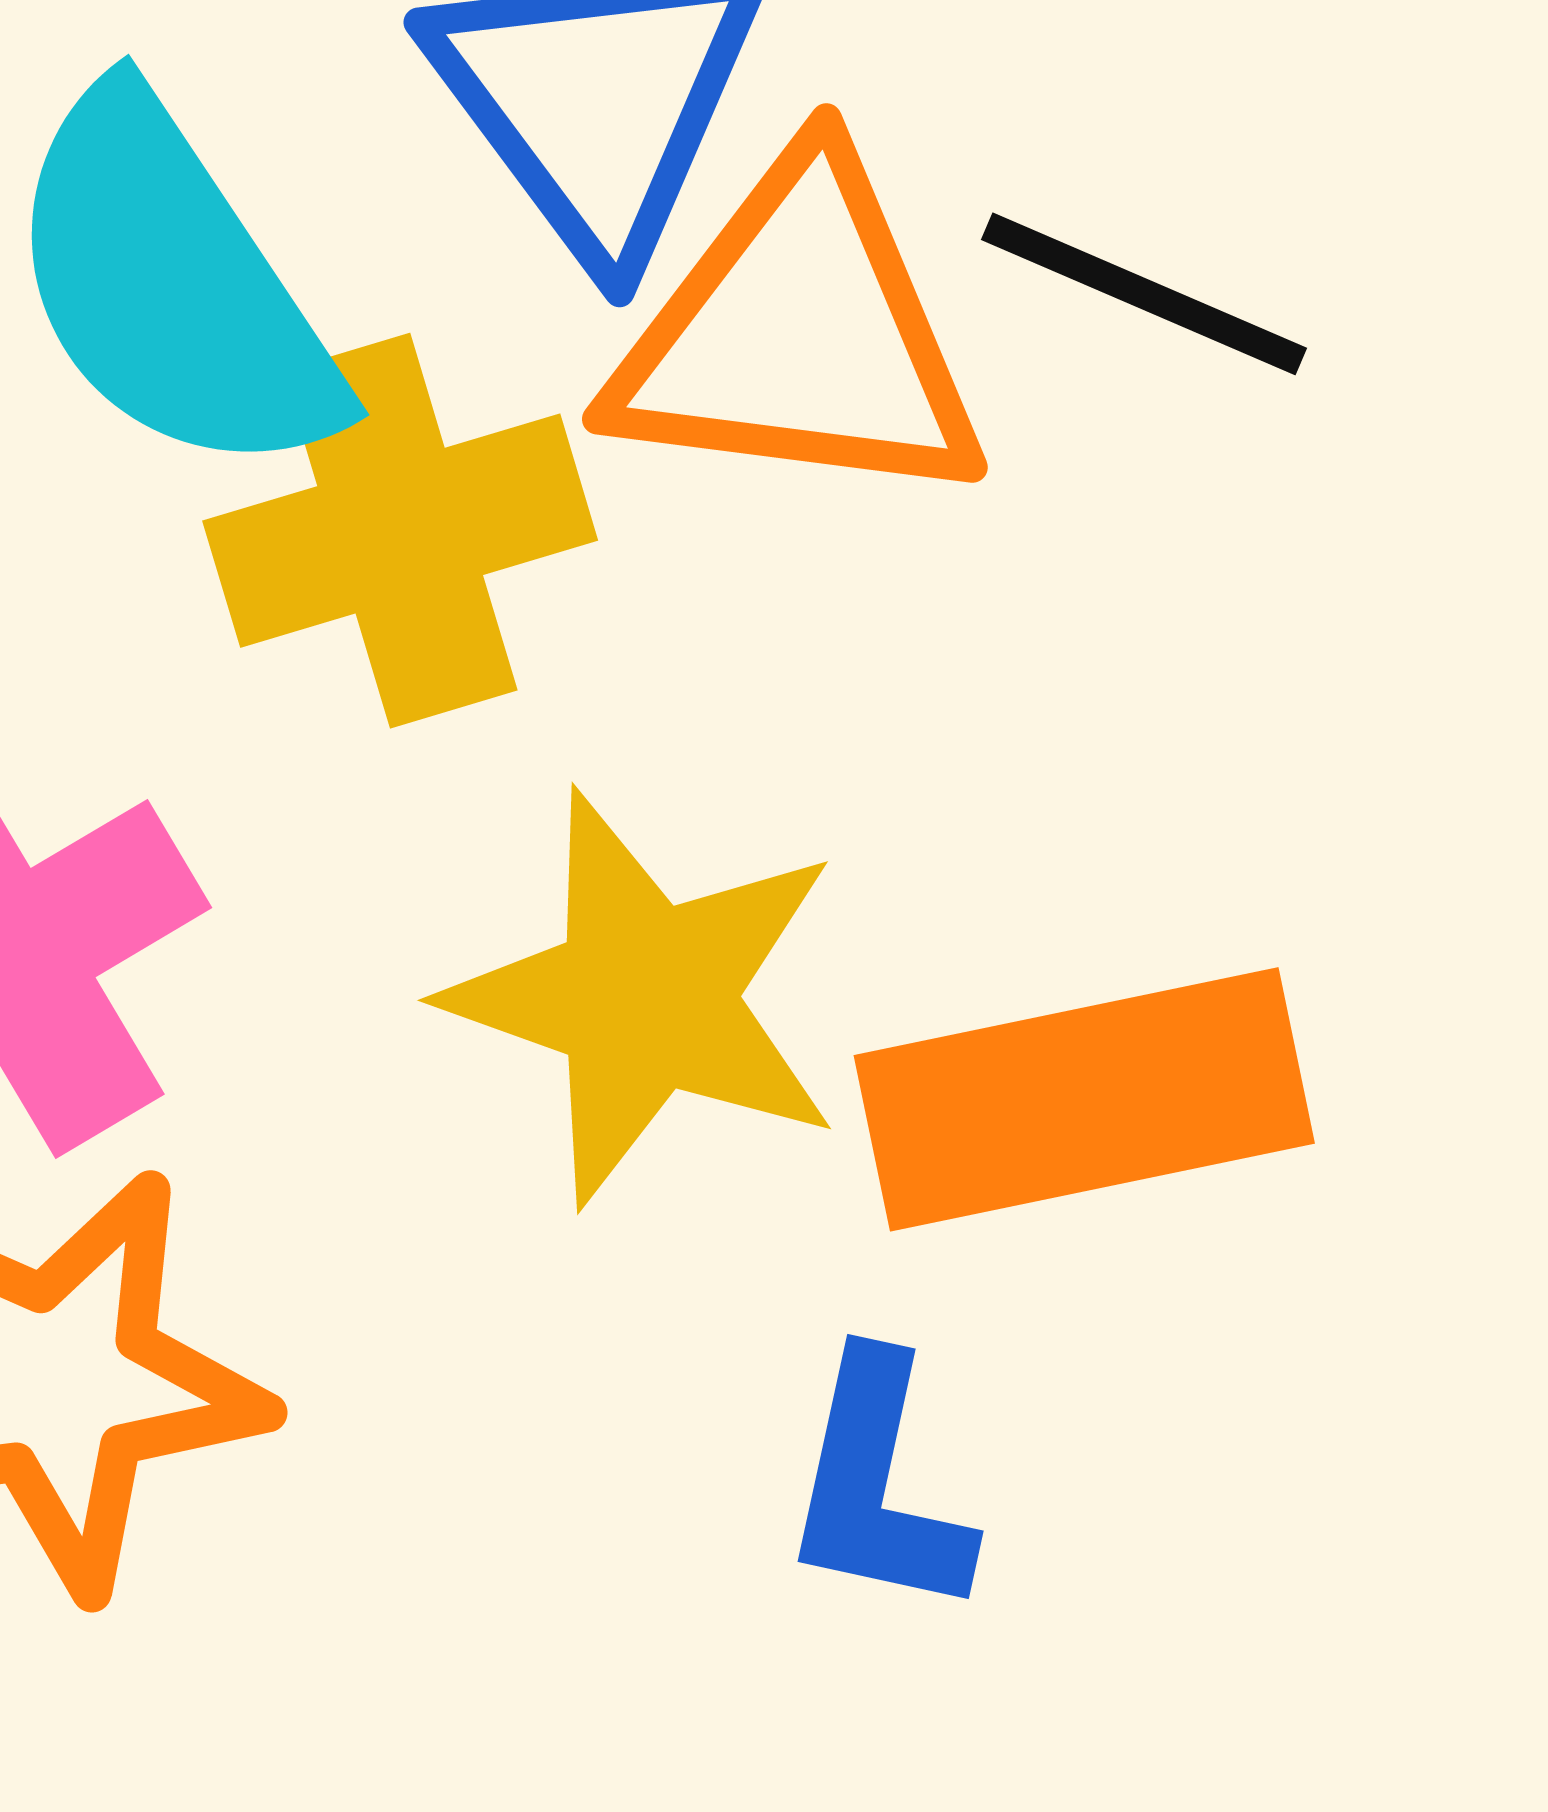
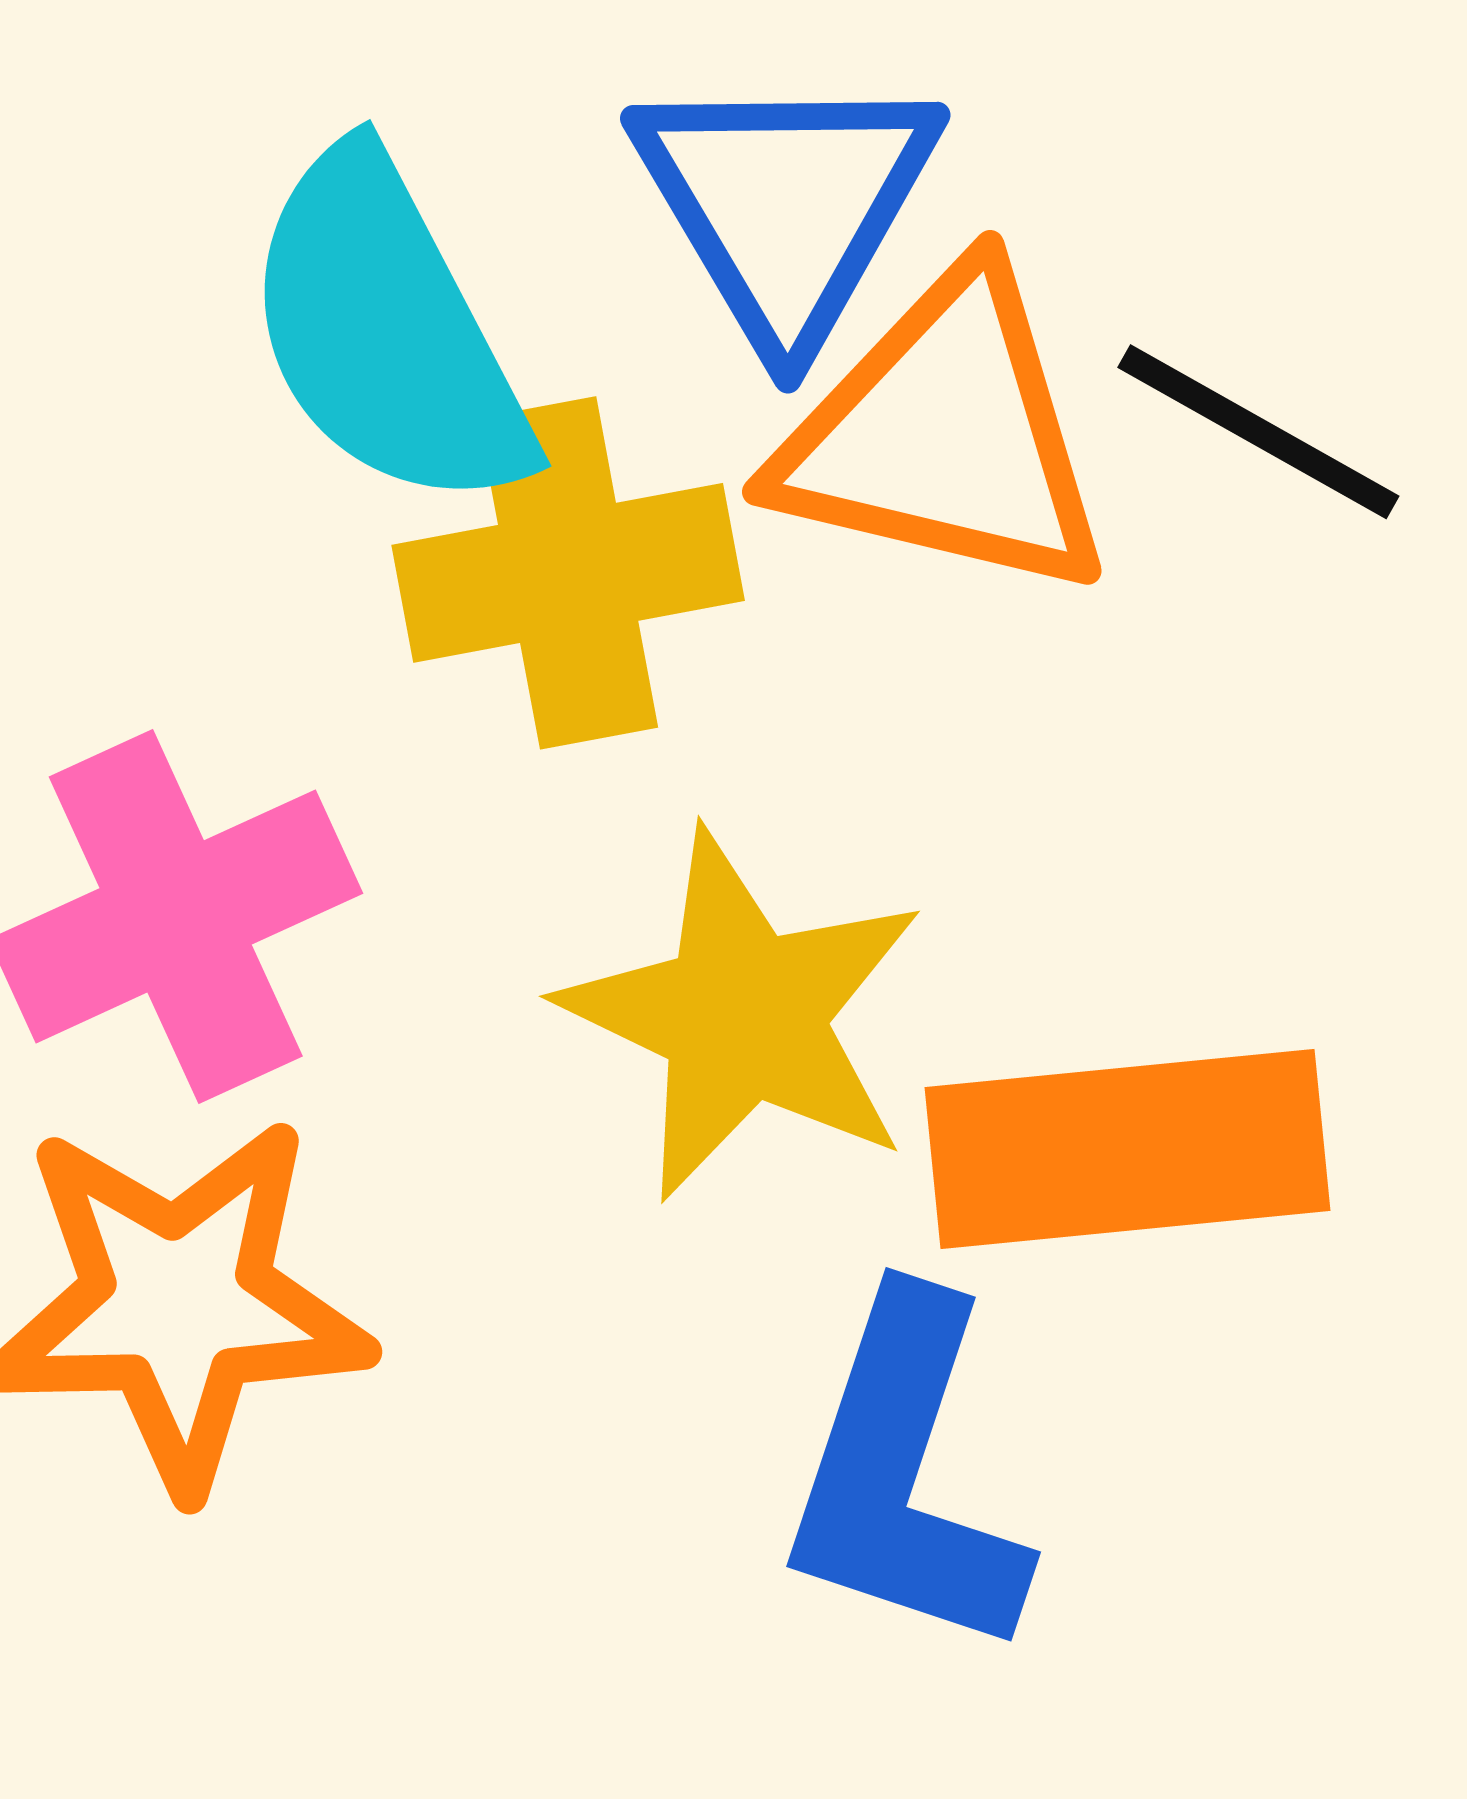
blue L-shape: (878, 1486) -> (905, 1476), size x1.5

